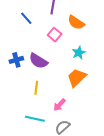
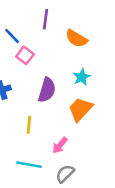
pink square: (55, 35) -> (25, 55), moved
purple semicircle: (38, 61) -> (47, 90), moved, turned -102

